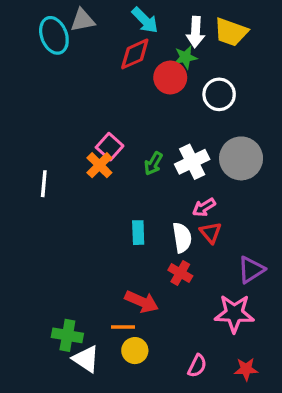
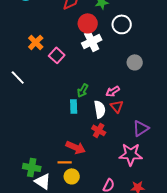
red circle: (170, 78) -> (88, 23), moved
gray circle: (241, 158) -> (135, 62), size x0.6
white cross: (192, 162) -> (92, 41), moved
green arrow: (153, 163) -> (83, 90), moved
orange cross: (99, 165) -> (36, 42), moved
white line: (44, 184) -> (18, 77), turned -49

